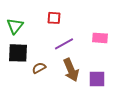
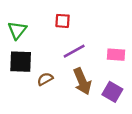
pink rectangle: (100, 38) -> (116, 55), moved
purple square: (97, 79) -> (112, 92), turned 30

